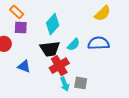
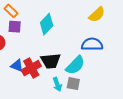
cyan semicircle: (74, 45) -> (75, 65), moved, size x1.5
black trapezoid: (50, 49) -> (51, 61), moved
red cross: (59, 66) -> (31, 68), moved

